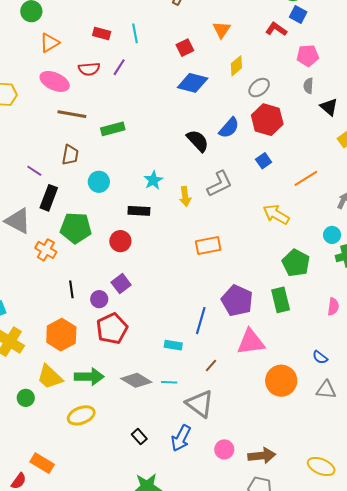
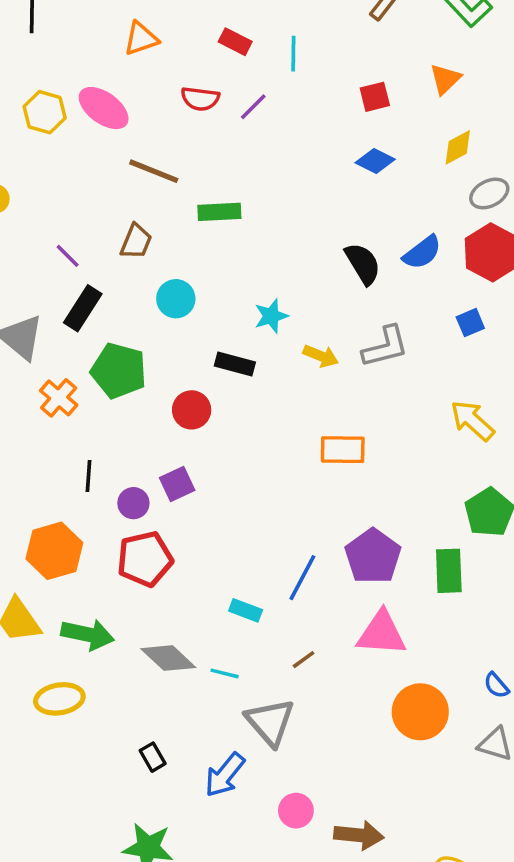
pink ellipse: (55, 81) -> (104, 108), moved
blue diamond: (193, 83) -> (375, 161), size x0.7
yellow arrow: (185, 196) -> (321, 356), turned -72

